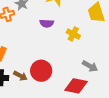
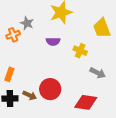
gray arrow: (90, 66) -> (98, 73), moved

